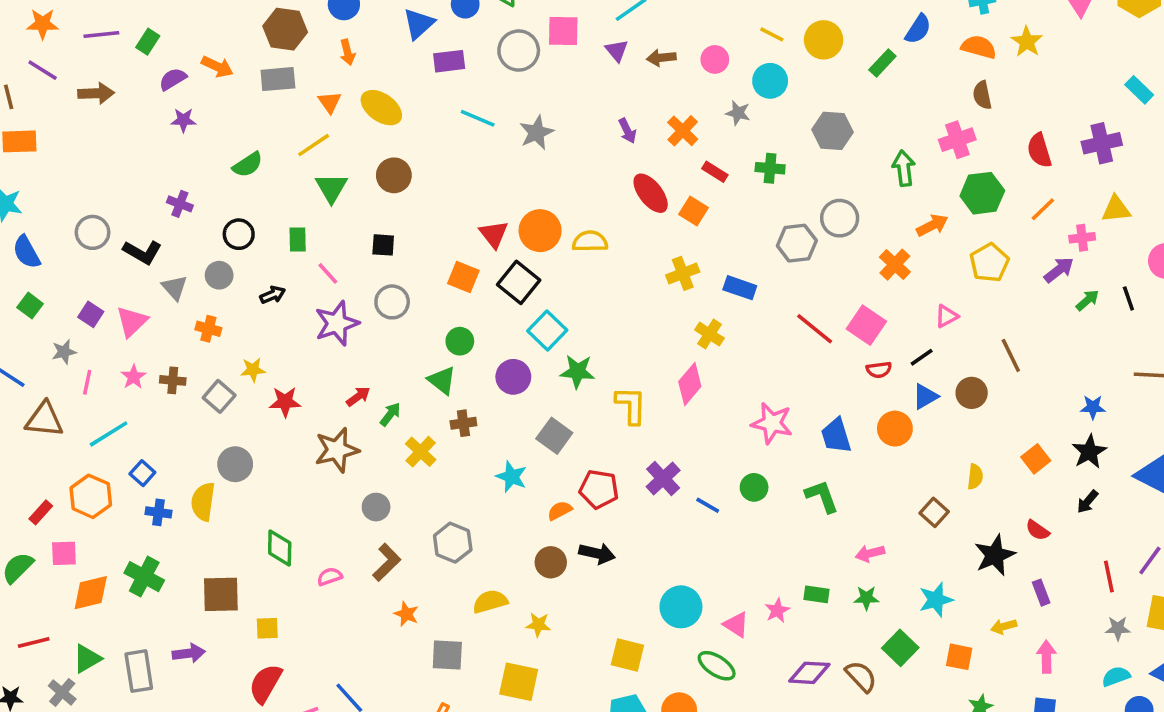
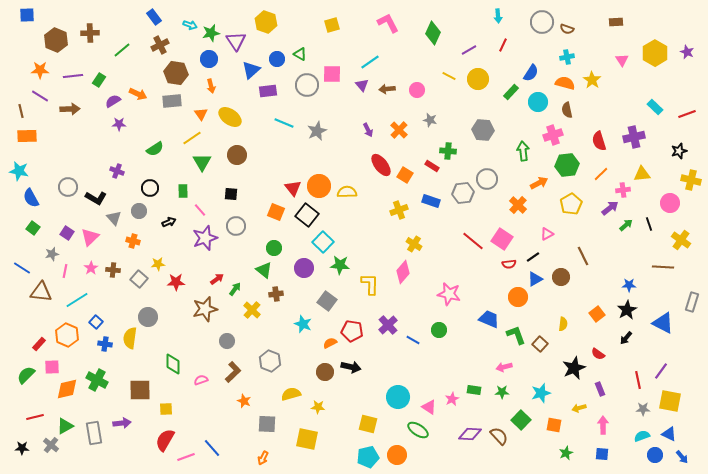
cyan circle: (770, 81) -> (538, 102), moved
red rectangle: (715, 172) -> (432, 166), moved
blue rectangle: (740, 288) -> (431, 201), moved
blue trapezoid: (836, 436) -> (489, 319), moved, turned 130
green L-shape: (822, 496) -> (516, 335), moved

